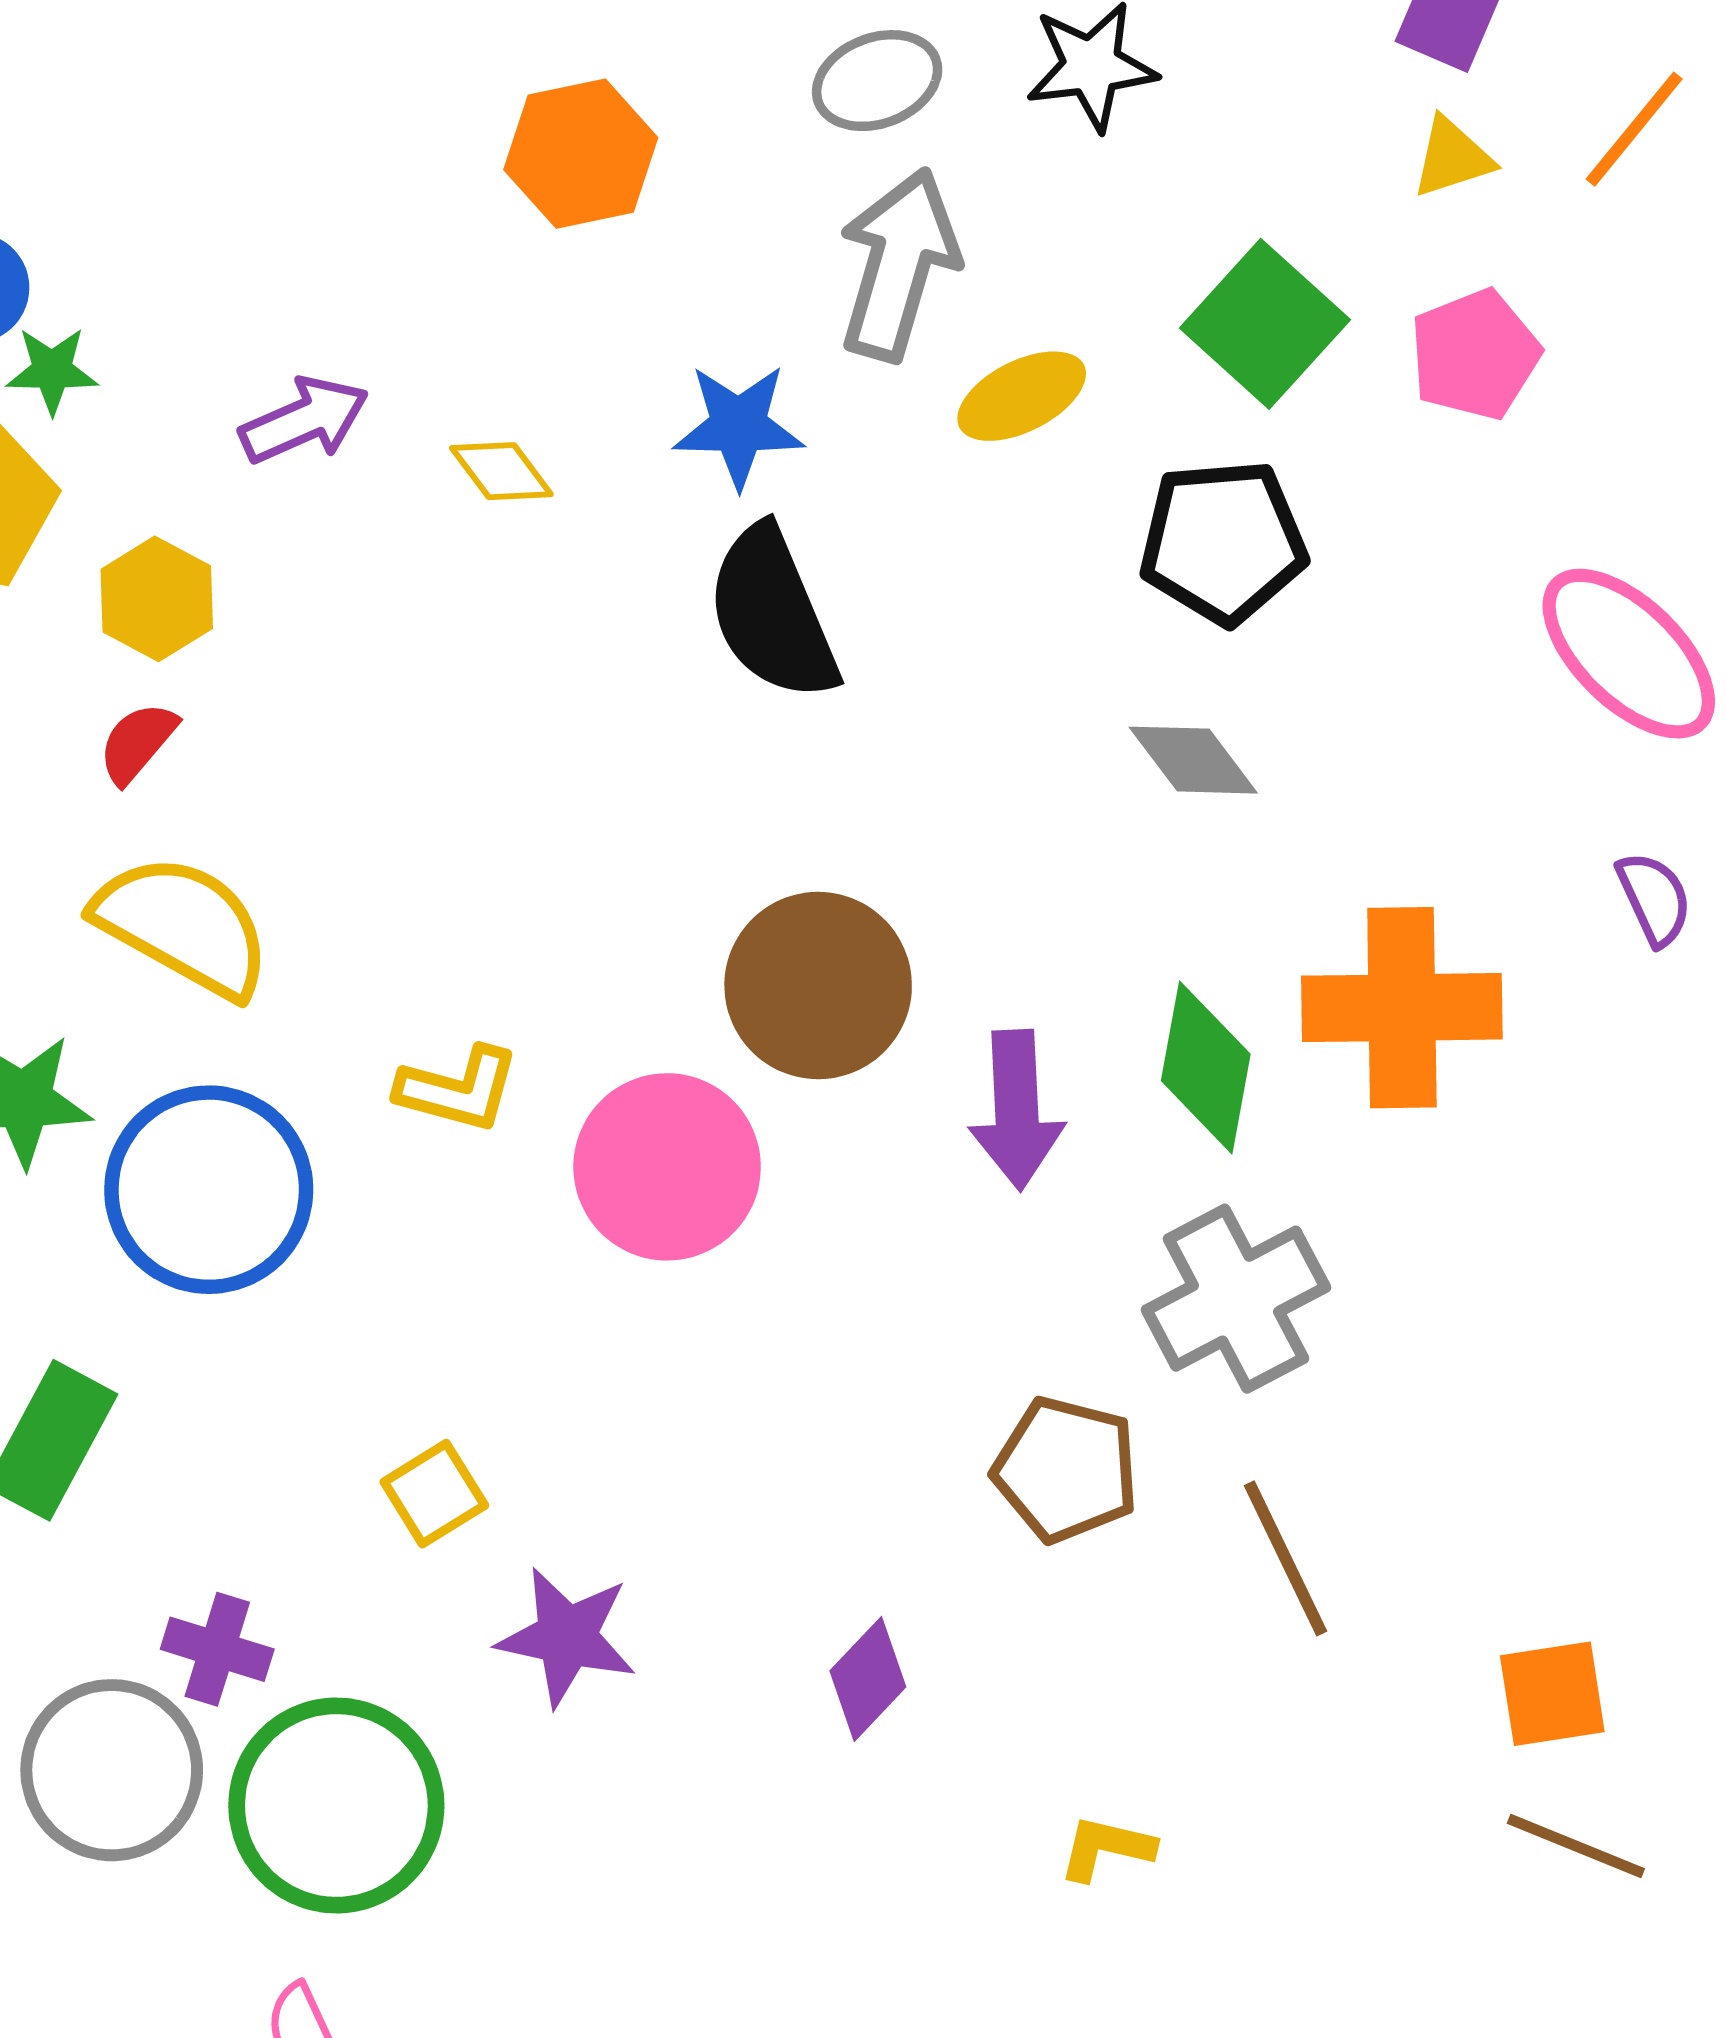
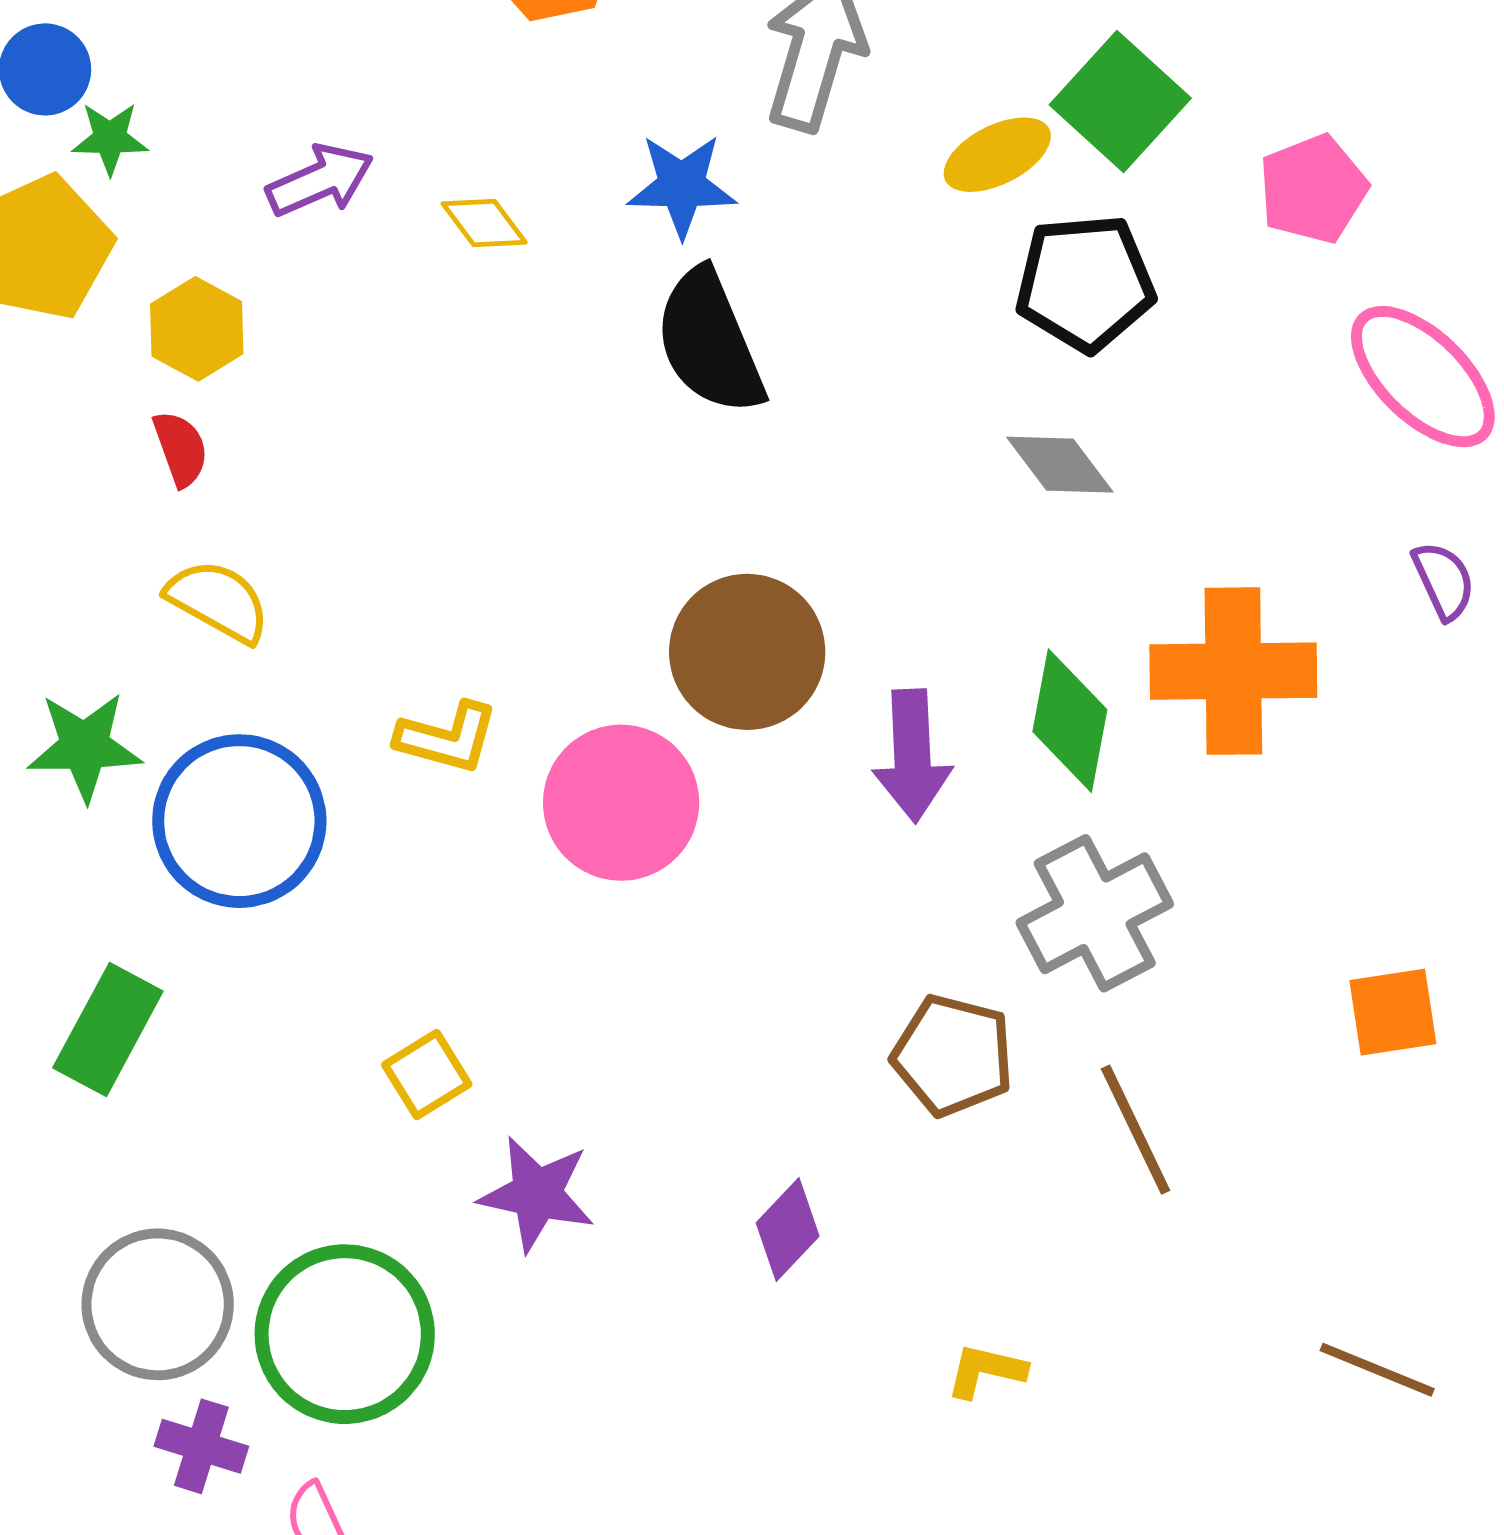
pink pentagon: (1475, 354) -> (1313, 189), moved
yellow ellipse: (1022, 396) -> (997, 155), moved
red semicircle: (137, 743) -> (181, 449), turned 120
yellow semicircle: (183, 926) -> (218, 601), size x0.7
purple cross: (217, 1649) -> (201, 1446), moved
orange square: (1552, 1694) -> (1393, 1012), moved

